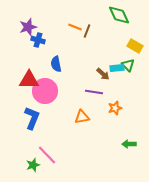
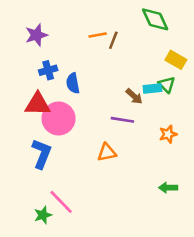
orange line: (75, 27) -> (98, 35), turned -32
blue cross: (38, 40) -> (48, 70), moved, turned -32
orange star: (115, 108) -> (168, 134), moved

